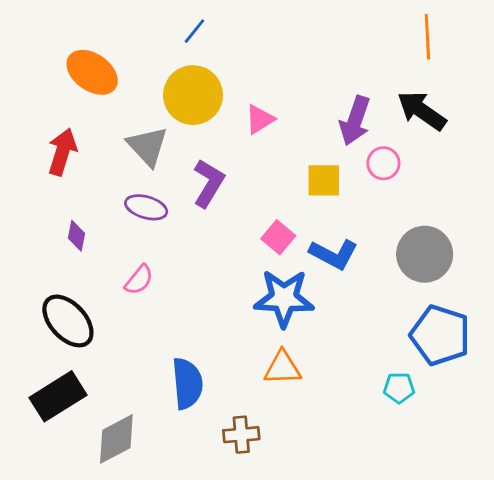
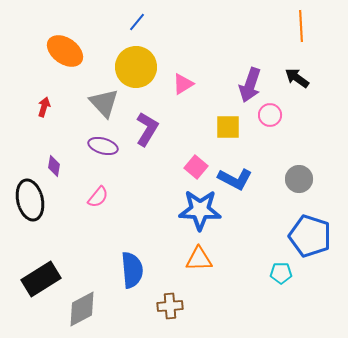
black arrow: (422, 111) -> (297, 78), size x0.7
red arrow: (62, 152) -> (44, 107), size x0.6
gray circle: (425, 254) -> (299, 179), size x0.7
black ellipse: (68, 321) -> (30, 200), moved, turned 30

